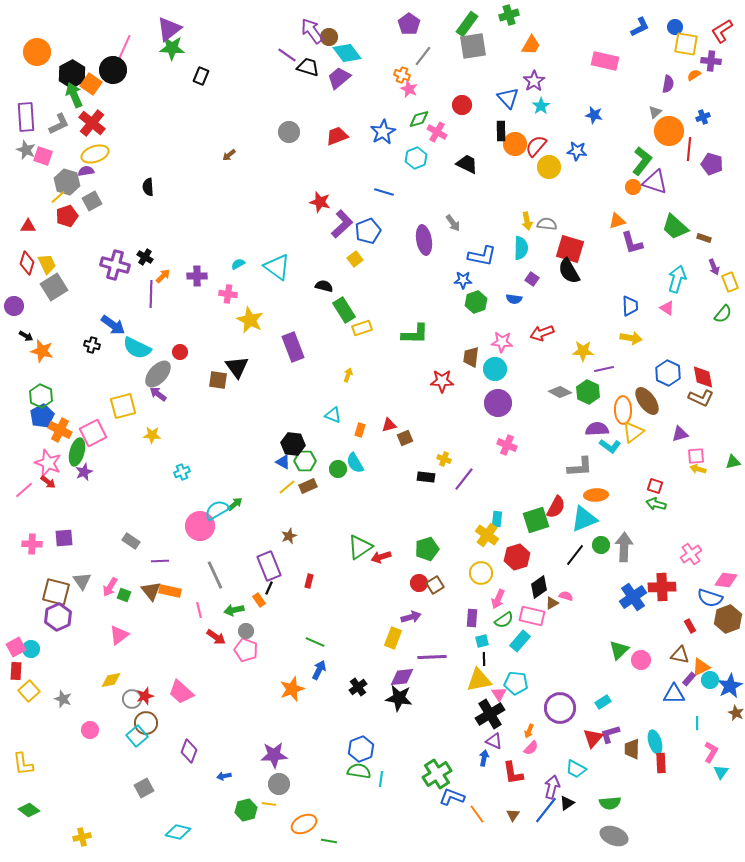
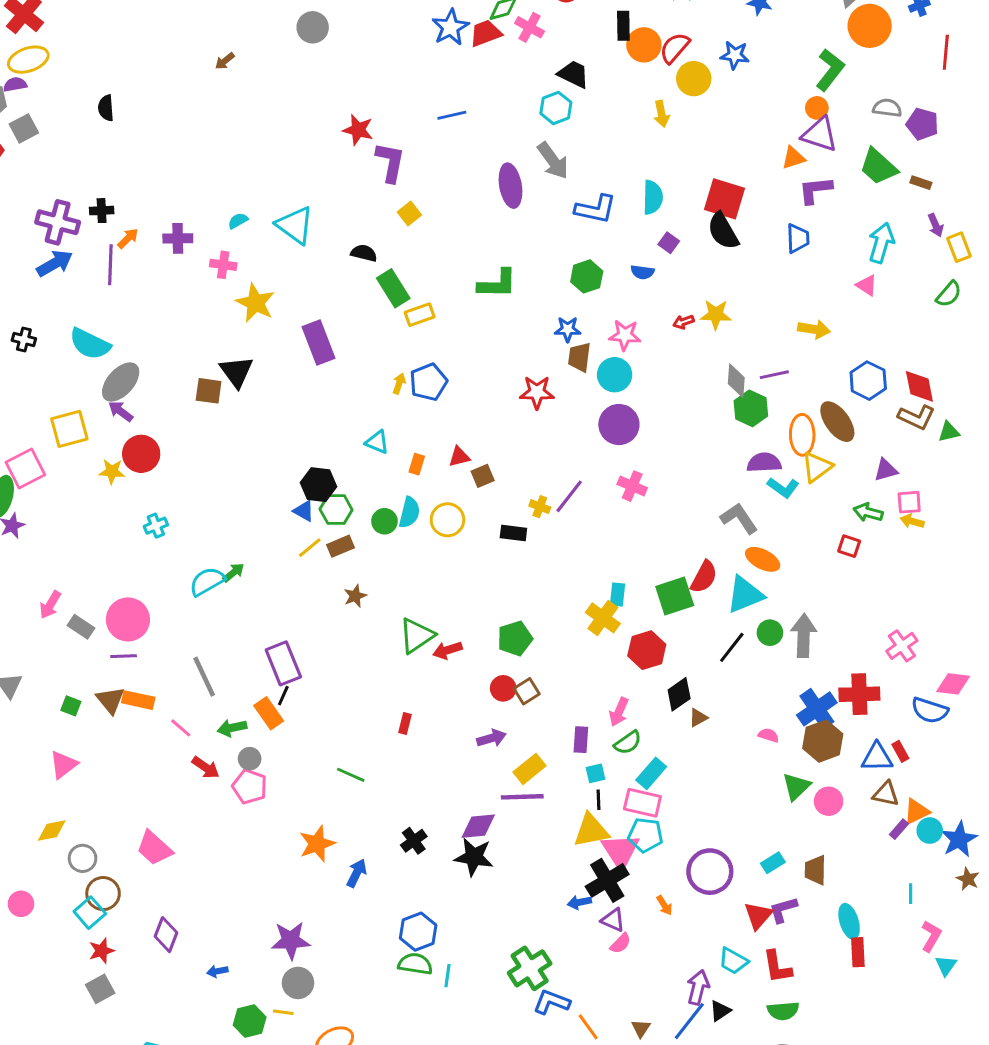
red trapezoid: (337, 136) -> (486, 33), moved
red line: (689, 149) -> (946, 52), moved
cyan hexagon: (416, 158) -> (556, 108), moved
purple pentagon: (712, 164) -> (922, 124), moved
purple triangle: (655, 182) -> (820, 134), moved
blue line: (384, 192) -> (452, 115), turned -30
yellow arrow: (527, 221) -> (661, 114), moved
gray arrow: (453, 223) -> (553, 161), size x1.5
purple L-shape: (342, 224) -> (390, 162), turned -36
gray semicircle: (547, 224) -> (887, 108), moved
blue pentagon: (368, 231) -> (428, 382), moved
purple L-shape: (632, 243) -> (815, 190), turned 100
black cross: (145, 257) -> (102, 211), turned -35
blue star: (463, 280) -> (568, 329), moved
blue trapezoid: (630, 306) -> (798, 238), moved
blue arrow: (113, 325) -> (55, 263), moved, turned -65
red arrow: (542, 333) -> (683, 322), size x0.6
green L-shape: (415, 334) -> (497, 284), moved
yellow star: (583, 351) -> (716, 315), moved
red circle: (180, 352) -> (141, 454), moved, size x1.6
gray diamond: (560, 392) -> (736, 381), moved, turned 65
green triangle: (733, 462) -> (949, 432), moved
cyan semicircle: (355, 463) -> (409, 512), turned -135
gray L-shape: (580, 467) -> (739, 518), turned -120
purple line: (464, 479) -> (569, 496), moved
orange ellipse: (596, 495) -> (763, 559), turned 30
green arrow: (656, 504) -> (868, 512), moved
pink circle: (200, 526) -> (128, 619), moved
brown star: (289, 536) -> (355, 596), moved
yellow circle: (481, 573) -> (447, 520), moved
red rectangle: (309, 581) -> (405, 724), moved
pink arrow: (110, 587) -> (50, 605), moved
pink semicircle: (566, 596) -> (768, 735), moved
orange rectangle: (259, 600) -> (269, 713), size x1.5
pink line: (199, 610) -> (181, 728), turned -35
pink rectangle: (532, 616) -> (642, 803), moved
brown hexagon: (728, 619) -> (823, 741), moved
yellow rectangle: (393, 638) -> (530, 769), moved, turned 30
blue arrow: (319, 670) -> (357, 873), moved
pink triangle: (499, 694) -> (620, 851), size x1.8
blue triangle: (674, 694) -> (877, 757), moved
red star: (145, 696) -> (102, 951), moved
orange arrow: (529, 731) -> (664, 905), turned -56
pink semicircle: (531, 748) -> (620, 943), moved
brown trapezoid: (632, 749) -> (815, 870), moved
blue arrow: (484, 758) -> (579, 902), moved, turned -112
red L-shape: (513, 773) -> (777, 967), moved

